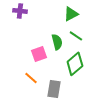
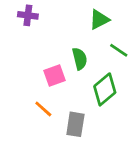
green line: (76, 36) -> (119, 50), moved

